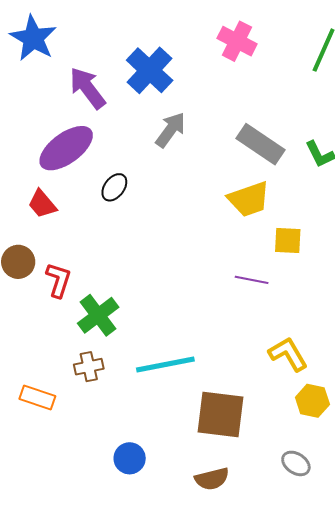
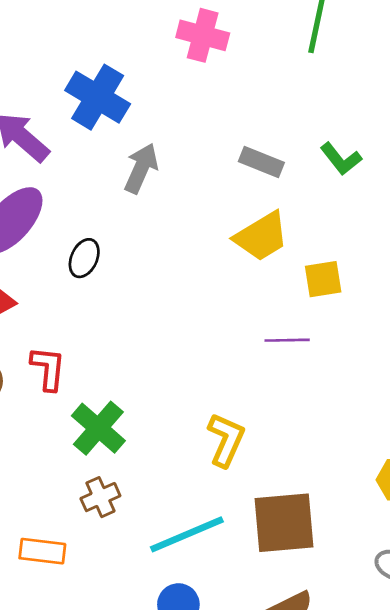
gray rectangle: (261, 144) -> (261, 162), size x0.7
red L-shape: (59, 280) -> (48, 368), moved
yellow L-shape: (288, 354) -> (226, 440), moved, turned 66
cyan line: (165, 364) -> (187, 534), moved

